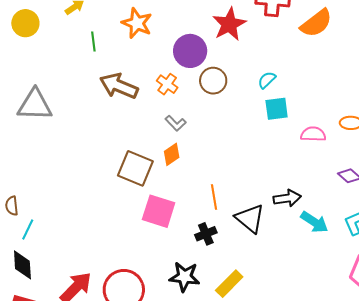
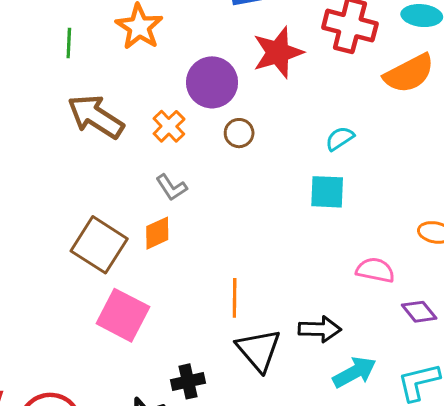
cyan semicircle: (267, 80) -> (340, 138), moved
brown circle: (213, 81) -> (239, 133), size x0.7
pink semicircle: (313, 134) -> (375, 270), moved
orange line: (214, 197) -> (235, 298), moved
cyan arrow: (314, 222) -> (355, 372), turned -72
black cross: (206, 234) -> (188, 381), moved

